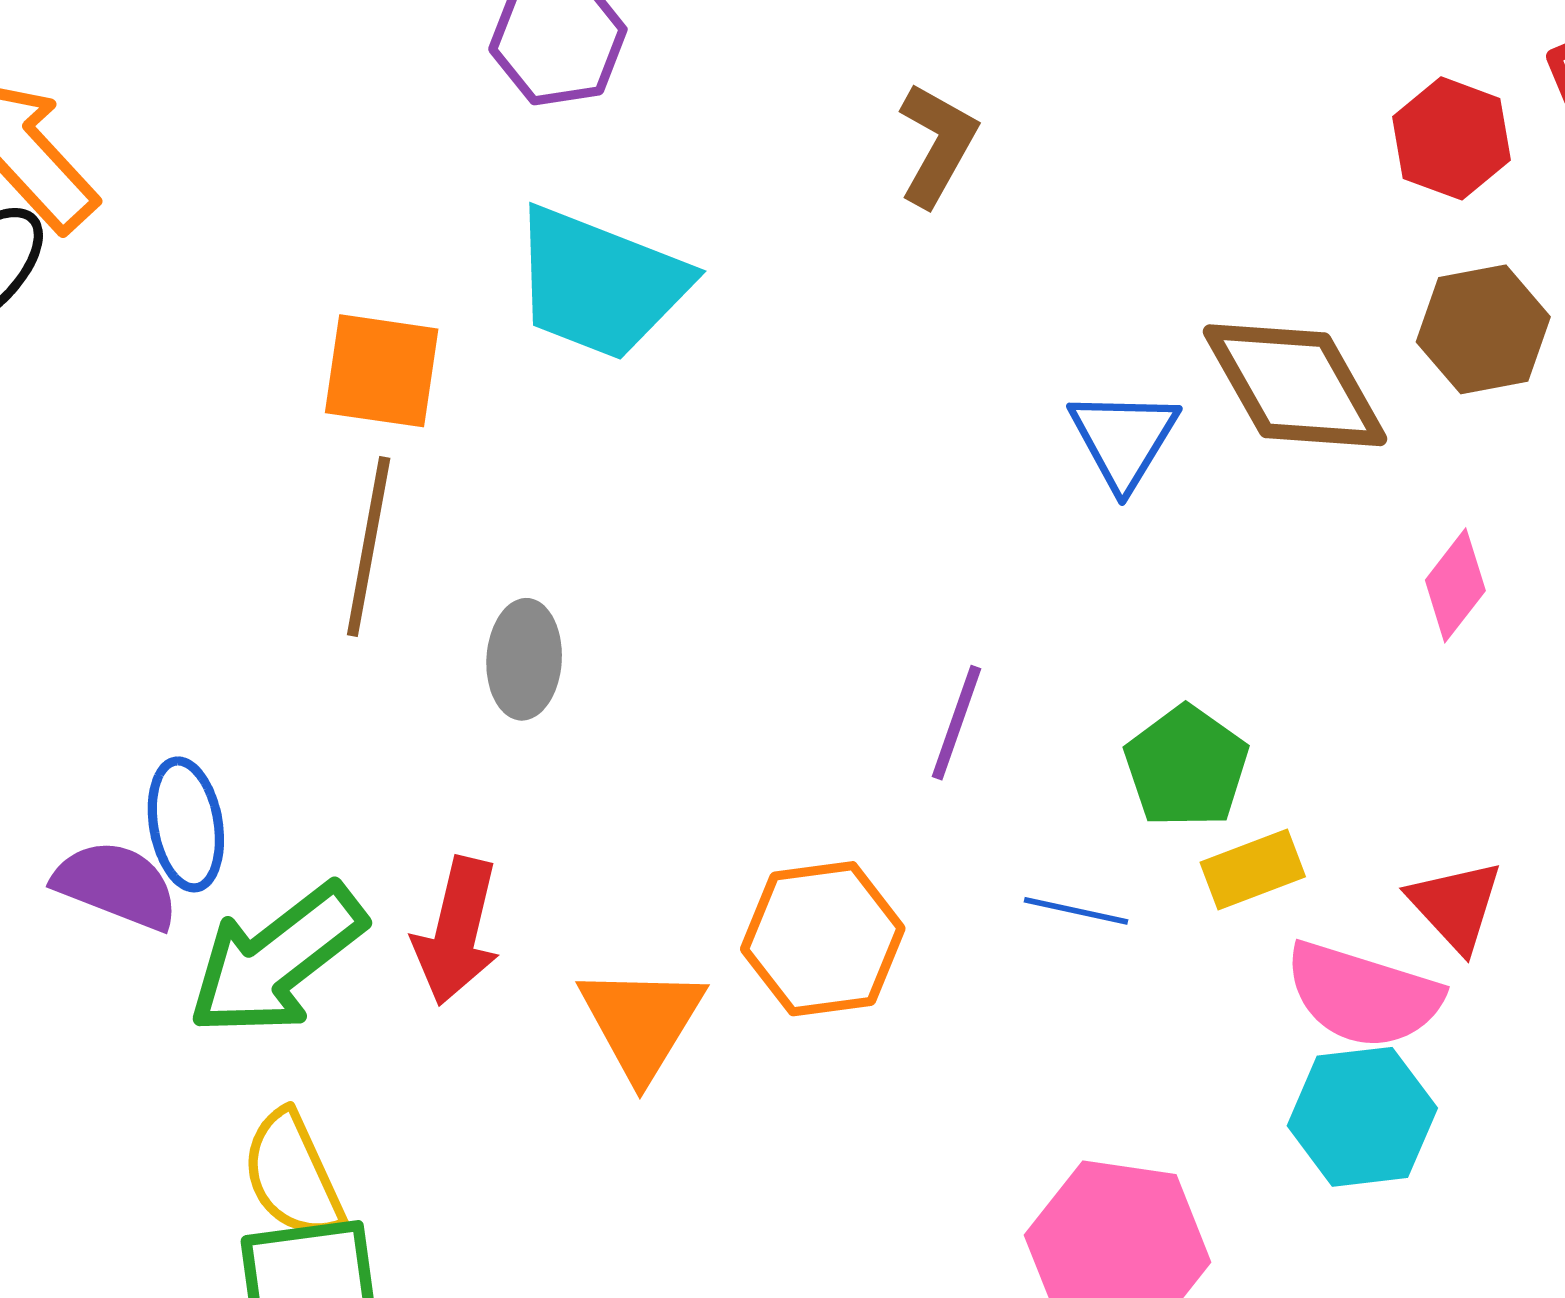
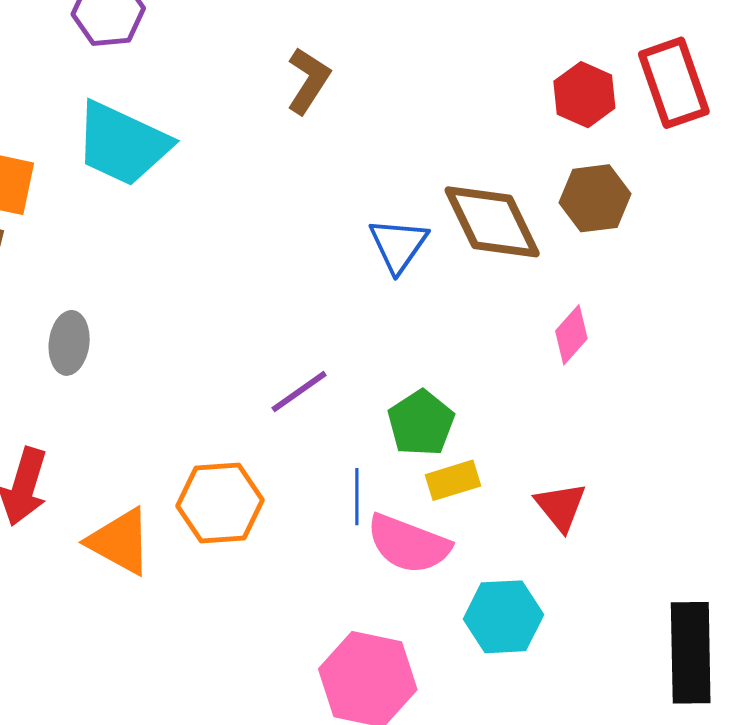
purple line: (957, 723) -> (299, 392), turned 32
blue line: (1076, 911) -> (357, 497), turned 74
pink semicircle: (1363, 995) -> (408, 544), moved
orange triangle: (642, 1022) -> (120, 541), turned -36

